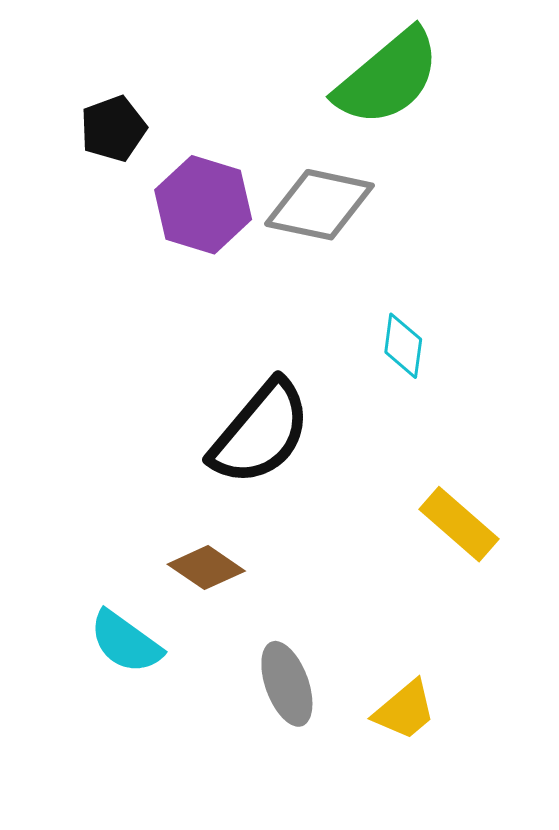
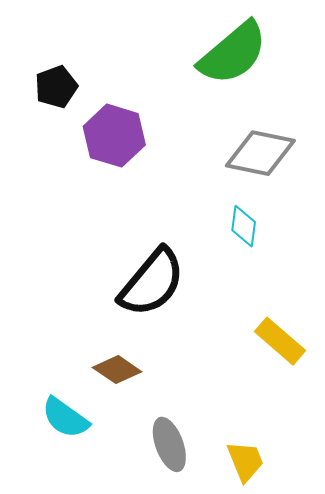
gray diamond: (319, 205) -> (260, 153), moved
yellow trapezoid: (405, 710) -> (245, 461), turned -72

